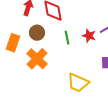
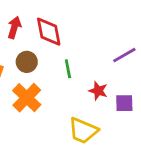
red star: (89, 36) -> (98, 91), moved

